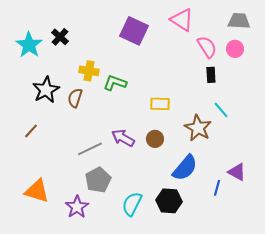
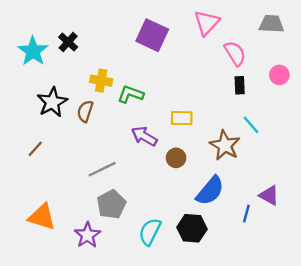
pink triangle: (182, 20) -> (207, 23), turned 40
pink circle: (235, 49) -> (279, 75), moved
purple arrow: (123, 138) -> (144, 136), moved

